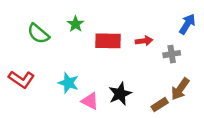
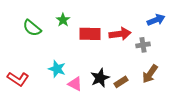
blue arrow: (187, 24) -> (156, 20), turned 36
red arrow: (144, 41) -> (120, 34), size x1.5
red L-shape: (21, 79) -> (18, 79), moved
brown rectangle: (160, 105) -> (121, 82), moved

